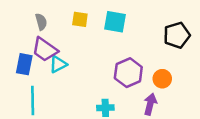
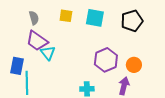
black pentagon: (177, 35) -> (132, 21), moved
blue rectangle: (24, 64) -> (17, 66), moved
cyan triangle: (58, 64) -> (48, 53), turned -42

